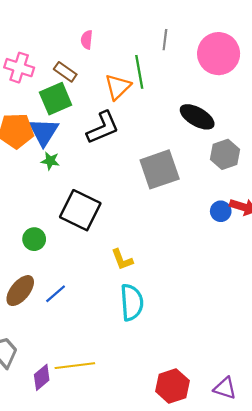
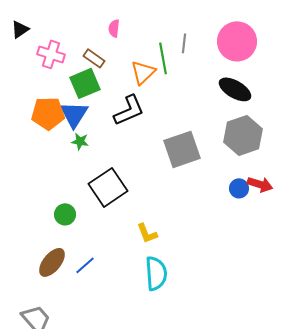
gray line: (165, 40) -> (184, 43), moved
black ellipse: (197, 117) -> (235, 89), moved
gray hexagon: (225, 154) -> (243, 135), size x1.4
black square: (80, 210) -> (108, 187), turned 30

